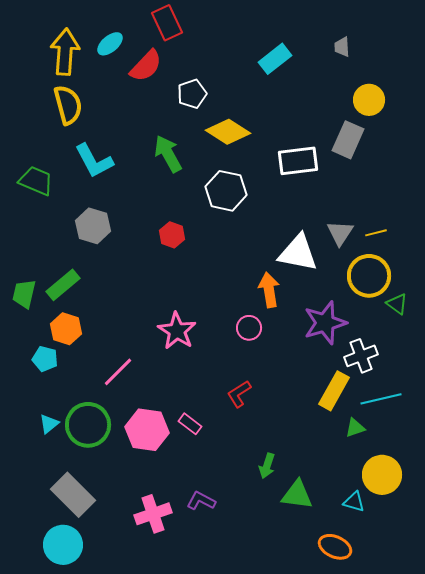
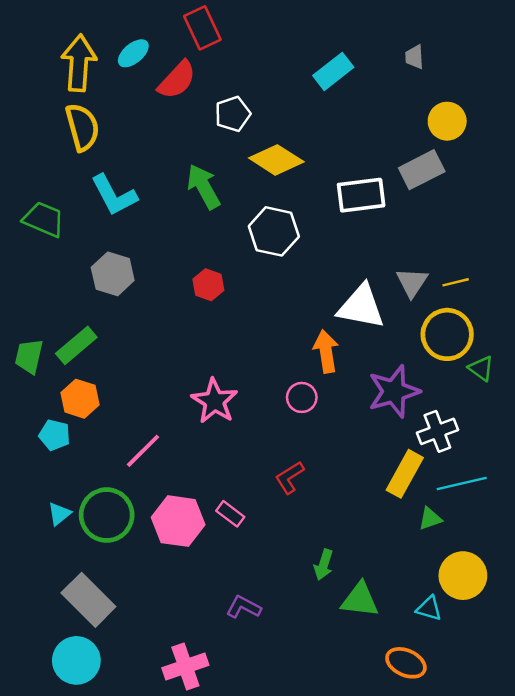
gray rectangle: (348, 140) -> (422, 170), turned 39
pink cross: (153, 514) -> (185, 666), moved

